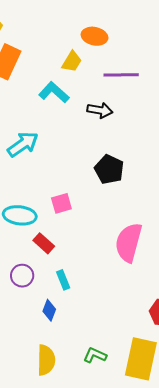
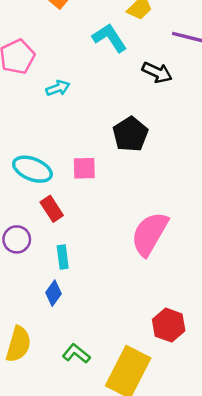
cyan arrow: (23, 144) -> (58, 88), size x0.6
black pentagon: (109, 169) -> (130, 134), moved
blue diamond: (49, 310) -> (53, 293), moved

